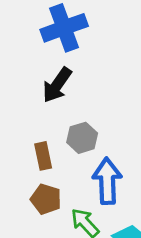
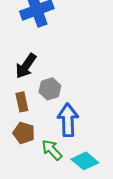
black arrow: (57, 85) -> (26, 66), moved

